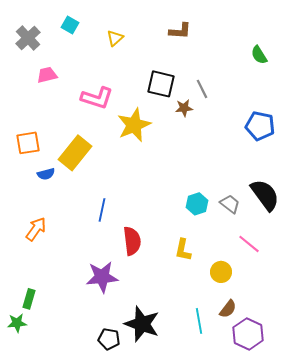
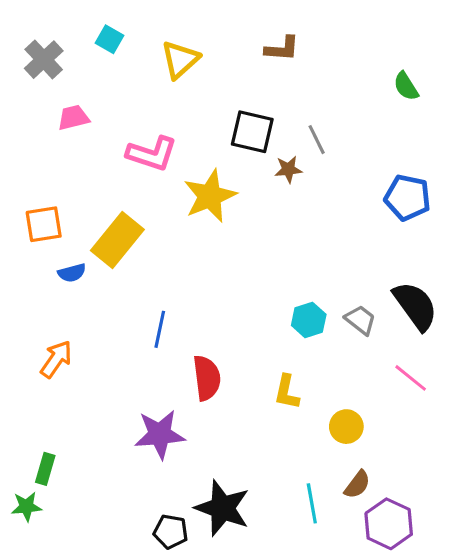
yellow triangle: (115, 38) -> (180, 60), size x1.5
pink line: (249, 244) -> (411, 378), moved

